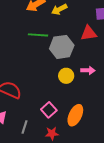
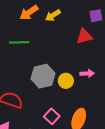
green line: (38, 35) -> (19, 42), moved
gray hexagon: (62, 47) -> (43, 76), moved

